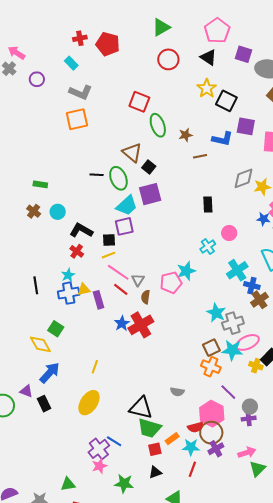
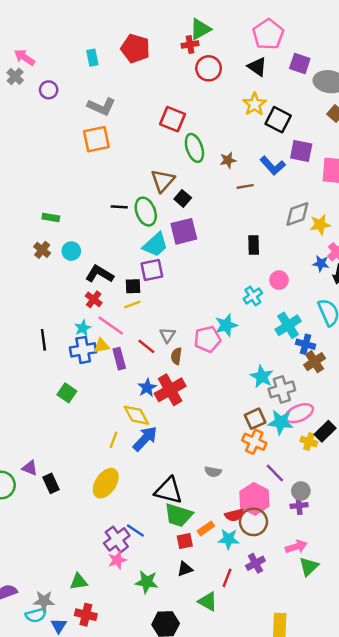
red cross: (80, 38) -> (190, 45), moved
cyan rectangle: (71, 63) -> (92, 58), moved, turned 32
blue L-shape: (222, 139) -> (273, 166), turned 35
brown triangle: (132, 153) -> (163, 181), turned 30
pink line: (118, 272) -> (111, 325), moved
yellow diamond: (40, 344) -> (136, 415), moved
blue arrow: (50, 373) -> (145, 439), moved
purple cross: (216, 449) -> (255, 563), moved
red line: (192, 469) -> (227, 578), moved

